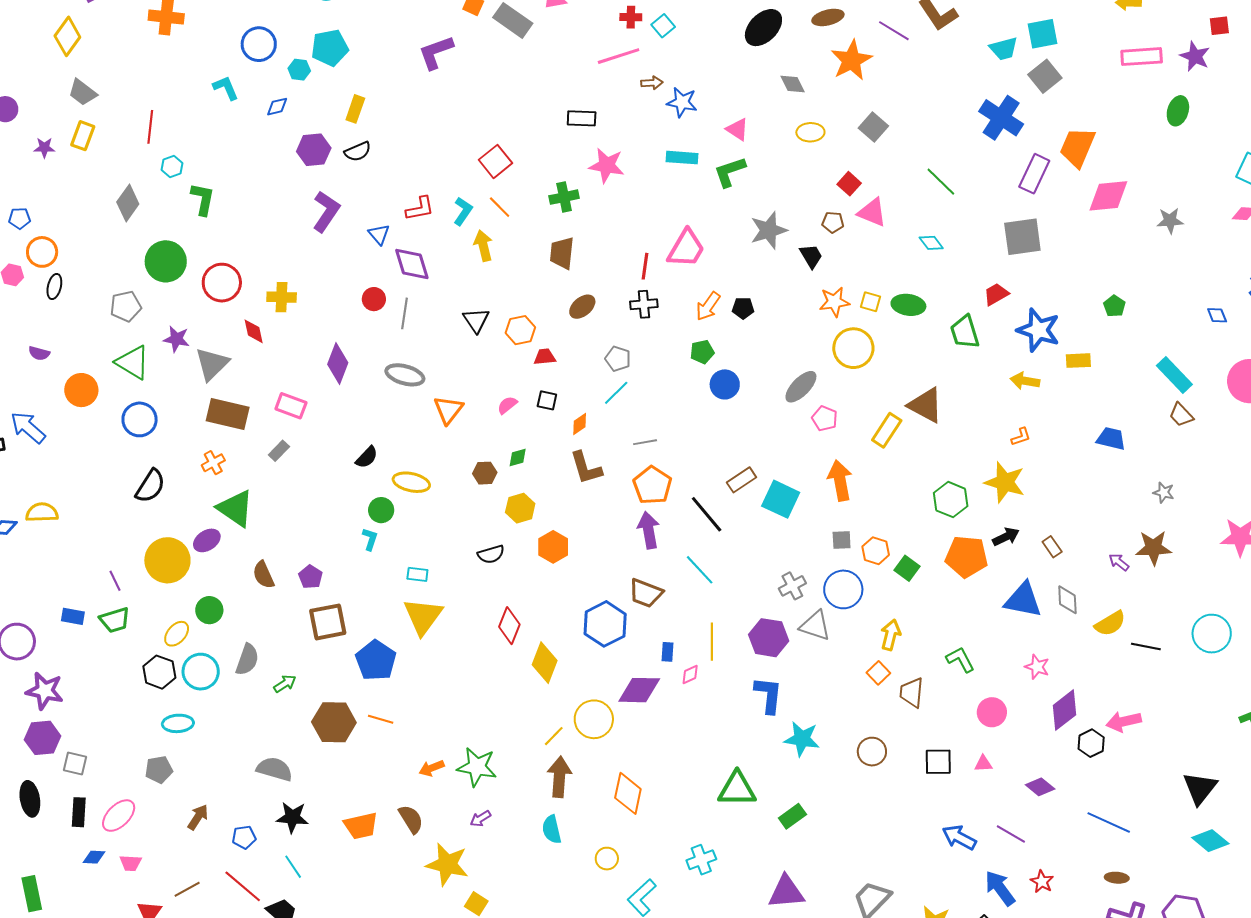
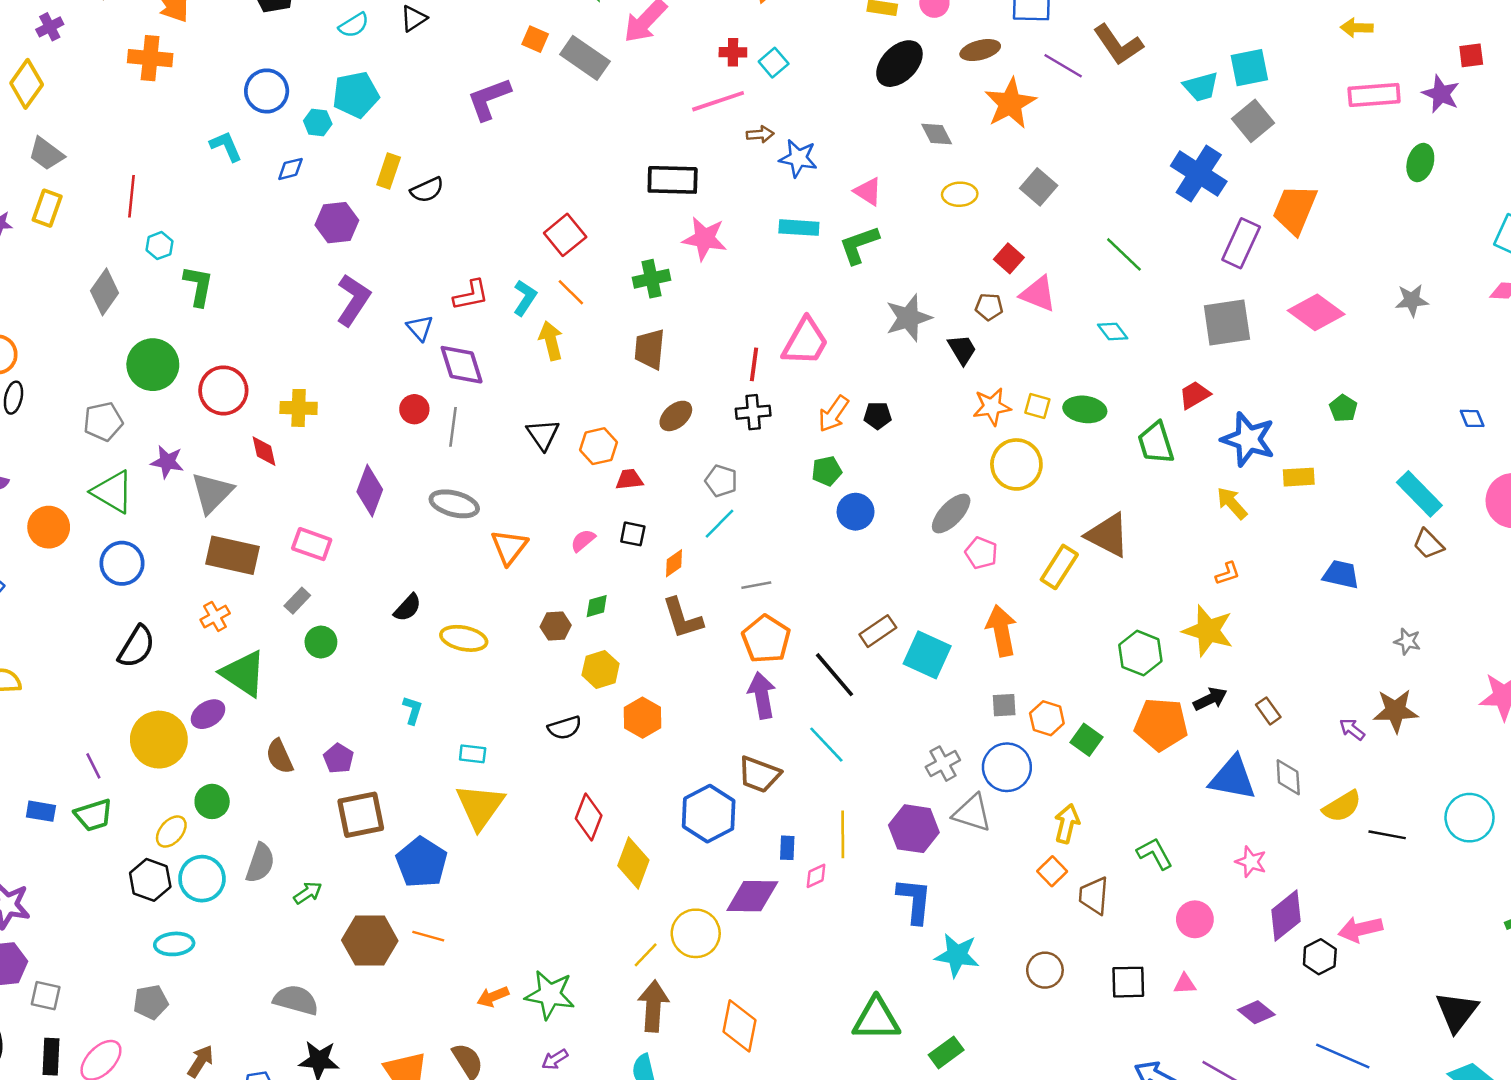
black rectangle: (582, 118) -> (673, 180), size x1.4
black semicircle: (358, 151) -> (427, 190), moved
pink diamond: (1108, 196) -> (1316, 312), moved, turned 42
yellow arrow: (1025, 381) -> (1232, 503), turned 40
green circle: (381, 510) -> (321, 642), moved

